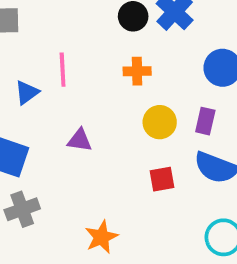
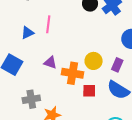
orange cross: (137, 71) -> (72, 73), moved, size x1.5
gray cross: (22, 209) -> (31, 99), moved

